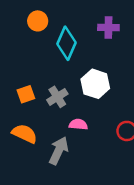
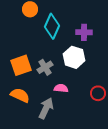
purple cross: (108, 27) -> (84, 32), moved
orange square: (26, 94) -> (21, 65), size x1.5

